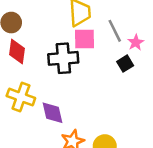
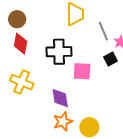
pink square: (85, 39) -> (82, 71), moved
purple diamond: (52, 113) -> (60, 98), moved

